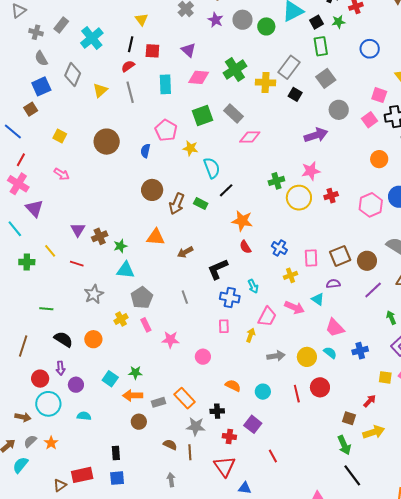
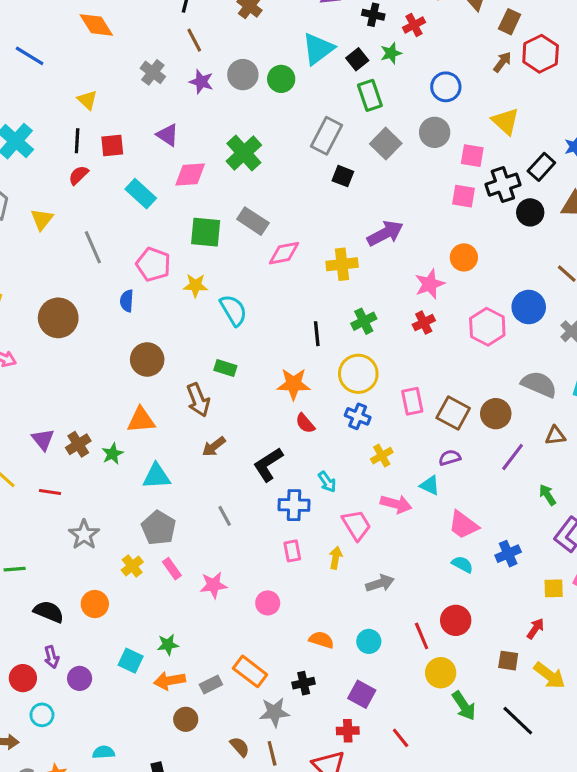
yellow cross: (266, 82) -> (342, 264), moved
cyan rectangle: (165, 84) -> (141, 194), turned -36
gray line: (130, 92) -> (93, 247), moved
gray circle: (339, 110) -> (435, 132), moved
green square: (202, 116) -> (206, 232), turned 35
pink square: (369, 120) -> (464, 196), turned -35
brown circle: (107, 142) -> (58, 318), moved
orange circle: (379, 159) -> (464, 257), moved
pink star: (311, 171) -> (430, 284), moved
green cross: (276, 181) -> (364, 321), moved
black line: (226, 190) -> (317, 334), moved, turned -42
yellow circle: (299, 198) -> (358, 374), moved
brown arrow: (177, 204) -> (198, 400), moved, turned -35
orange triangle: (156, 237) -> (141, 420), moved
brown square: (340, 256) -> (453, 413), turned -30
pink rectangle: (311, 258) -> (412, 401), moved
cyan triangle: (126, 270) -> (156, 476), moved
pink trapezoid: (267, 317) -> (356, 525), turned -50
yellow circle: (307, 357) -> (441, 673), moved
cyan circle: (48, 404) -> (42, 715), size x0.6
cyan semicircle: (84, 416) -> (104, 752), moved
yellow arrow: (374, 432) -> (550, 675), turned 65
red cross: (229, 437) -> (348, 731), moved
brown semicircle: (170, 445) -> (240, 747), turned 32
green arrow: (344, 445) -> (464, 706), moved
black line: (352, 475) -> (518, 721), moved

